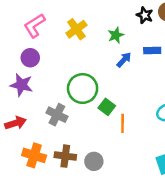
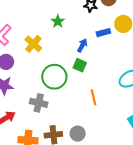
yellow cross: (76, 29) -> (33, 44), moved
green star: (116, 35) -> (58, 21), moved
green square: (107, 107) -> (80, 65), moved

